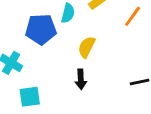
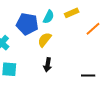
yellow semicircle: (87, 47) -> (45, 40), moved

